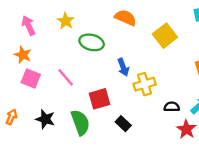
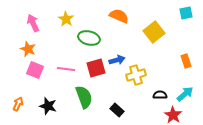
blue arrow: (123, 67) -> (117, 60), turned -84
pink line: (66, 77) -> (66, 69), turned -42
red square: (99, 99) -> (96, 68), moved
green semicircle: (80, 122) -> (84, 97), moved

